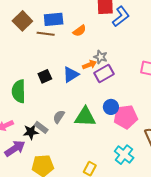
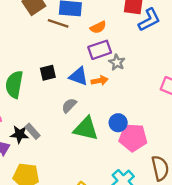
orange arrow: (90, 65) -> (100, 81), moved
blue triangle: (71, 74) -> (78, 76), turned 42
purple rectangle: (104, 74) -> (100, 50), moved
gray semicircle: (59, 117) -> (69, 105), moved

